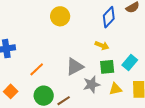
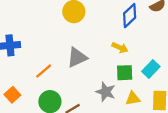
gray triangle: (75, 67) -> (77, 57), moved
gray star: (92, 84) -> (106, 92), turned 30

